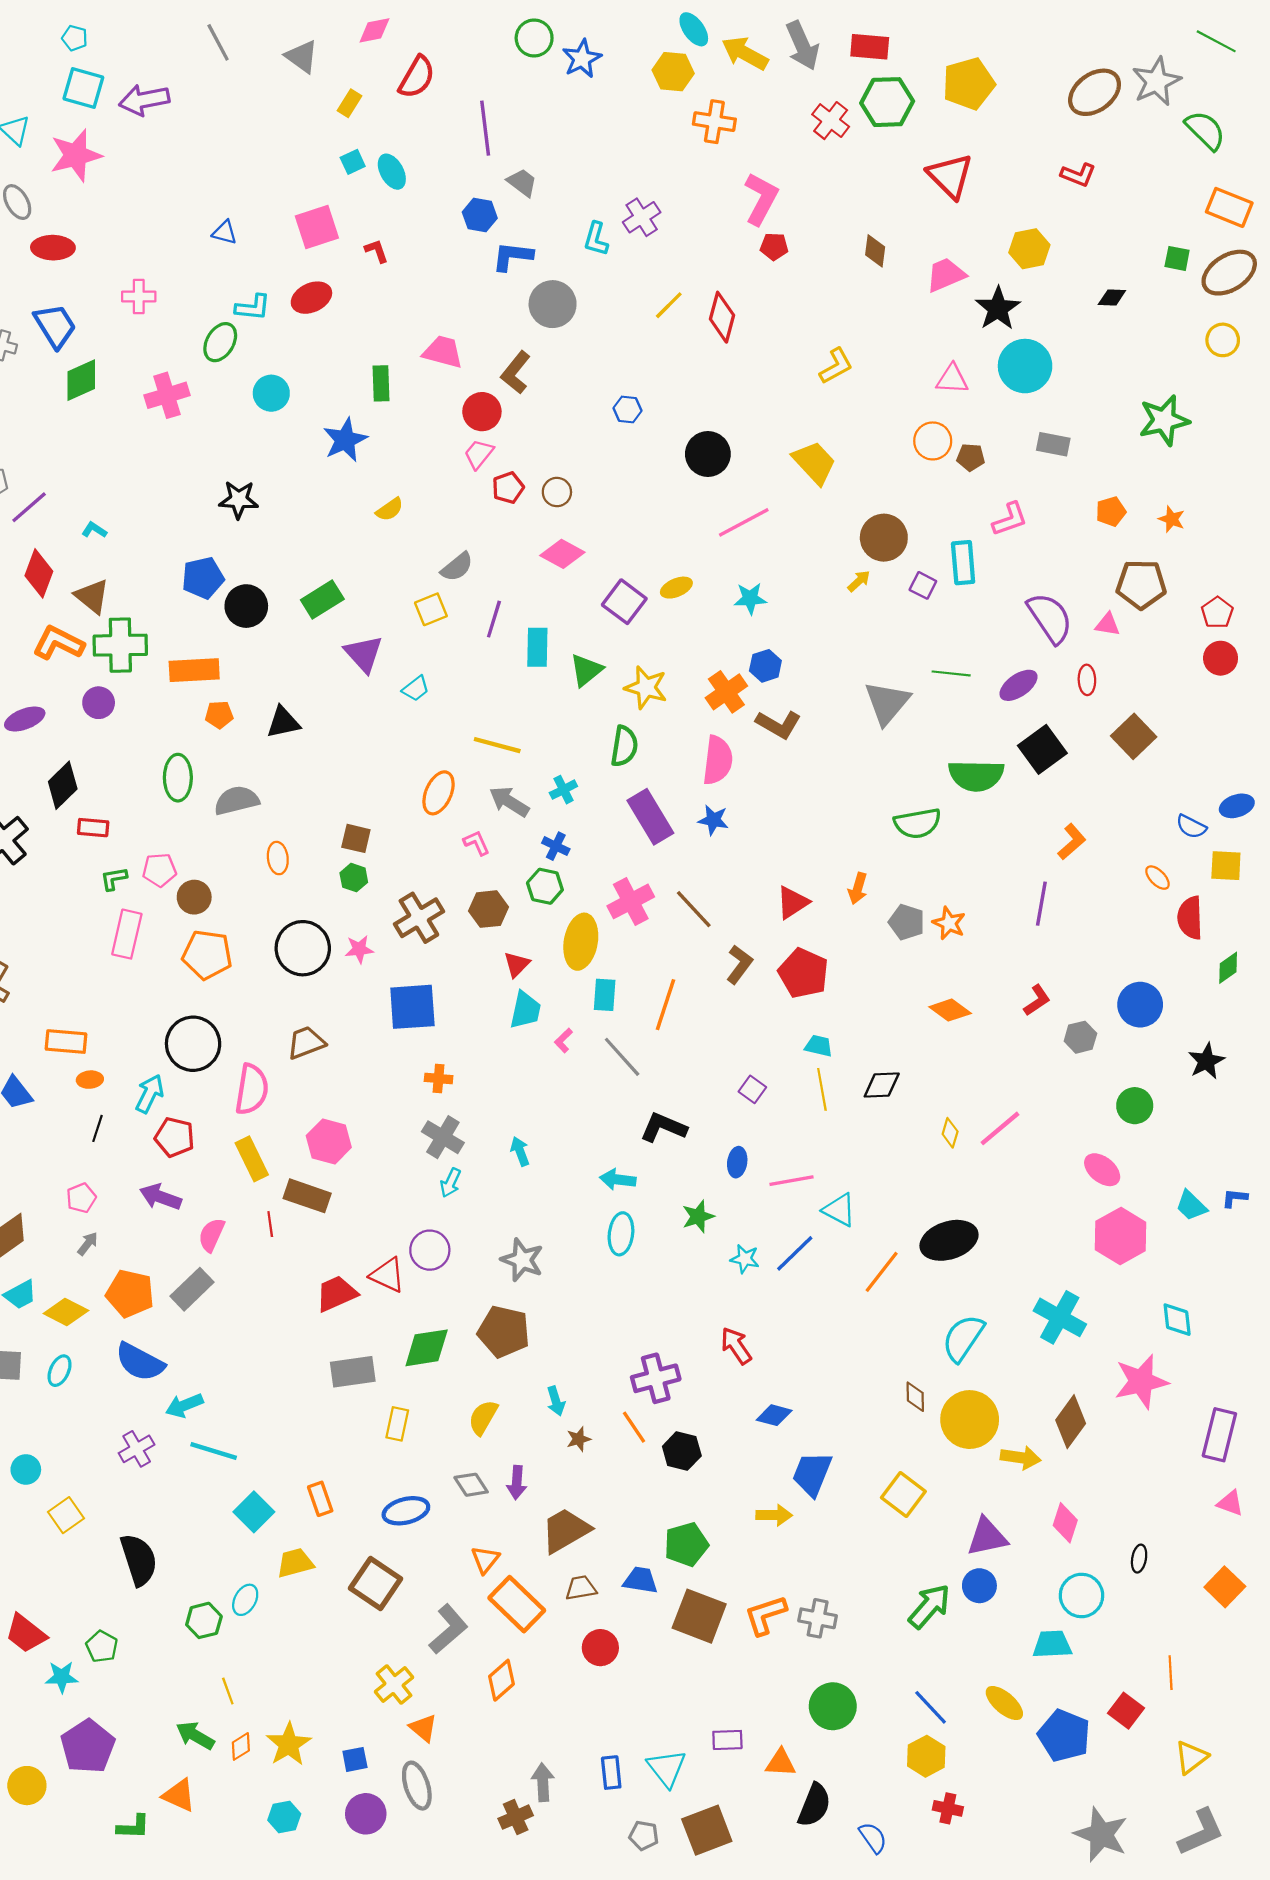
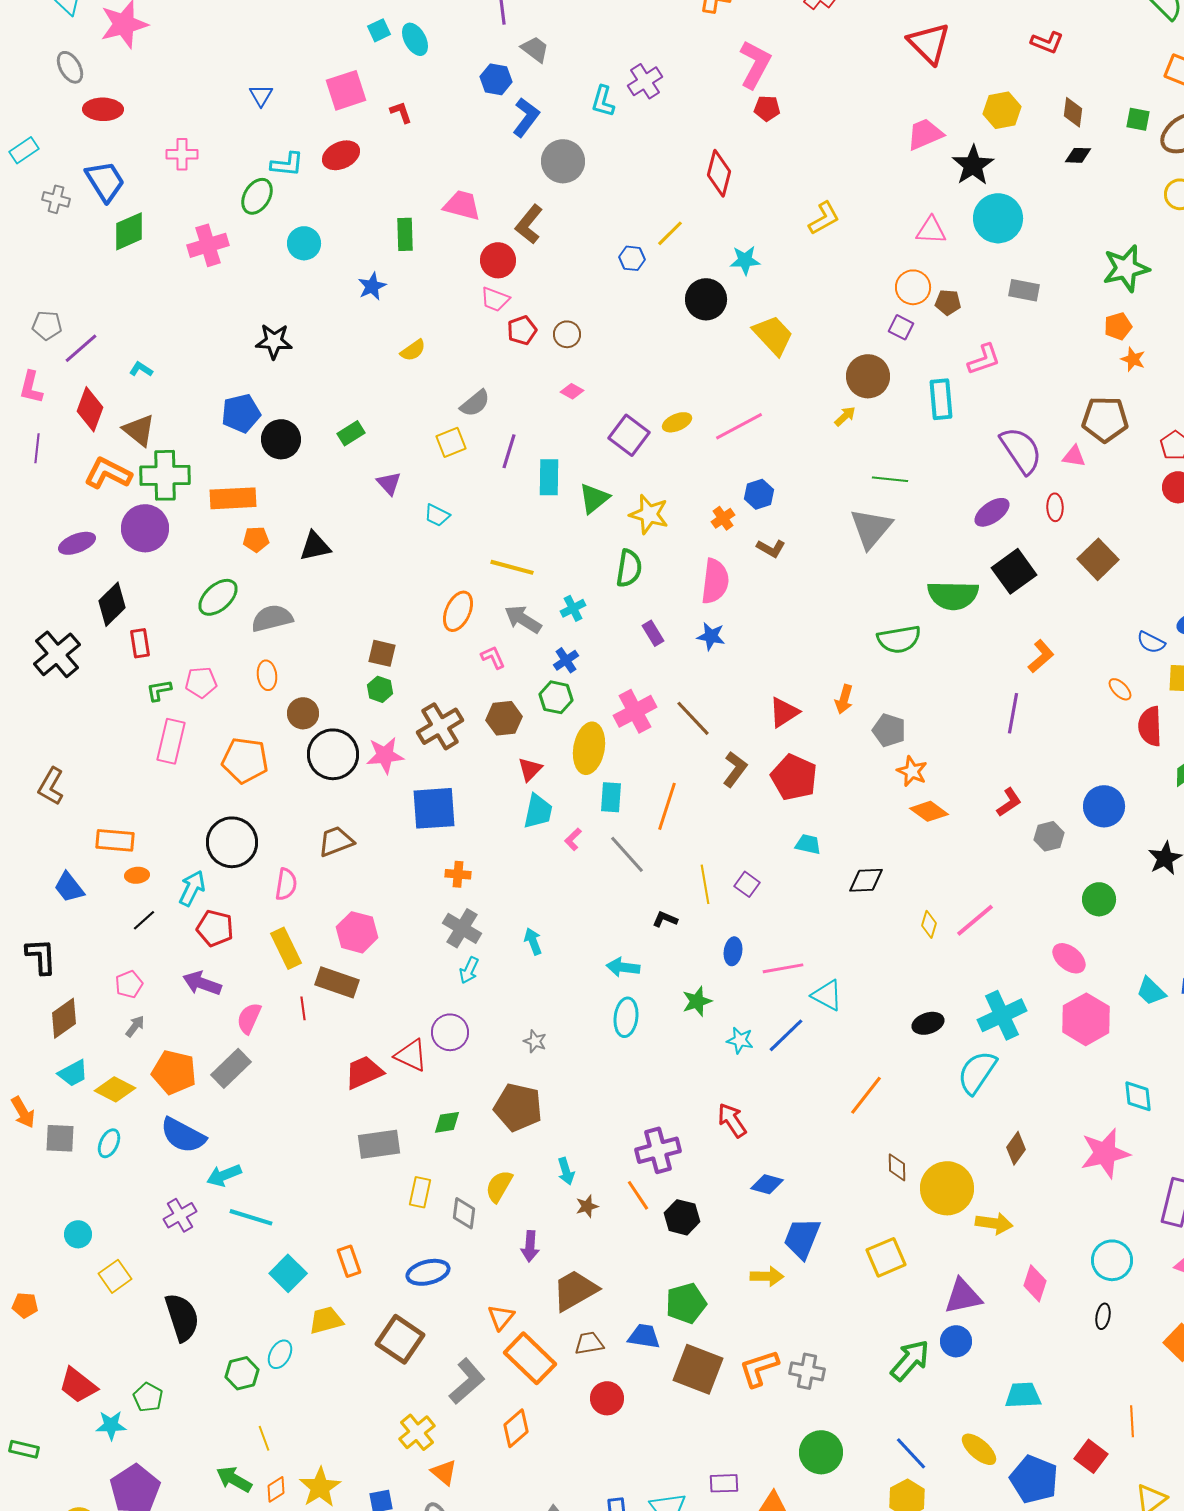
blue triangle: (225, 232) -> (261, 95), turned 45
brown diamond: (875, 251) -> (1073, 112), moved
blue L-shape: (512, 256) -> (526, 117), turned 120
yellow line: (669, 305) -> (670, 233), moved
blue star: (345, 440) -> (372, 286), size x0.7
pink trapezoid: (479, 454) -> (495, 299), turned -108
yellow trapezoid: (814, 463) -> (773, 335), moved
orange pentagon: (1111, 512) -> (1118, 326), moved
pink line: (744, 522) -> (739, 426), moved
pink diamond: (562, 554) -> (572, 391), size x0.6
purple square: (923, 585) -> (901, 327), moved
cyan star: (750, 598) -> (745, 260), moved
green rectangle: (322, 600) -> (351, 433), size x0.7
purple triangle: (364, 654) -> (389, 483), size x0.7
green line: (951, 673) -> (890, 479), moved
cyan trapezoid: (416, 689) -> (437, 515), turned 64
orange cross: (726, 692) -> (723, 518), size x0.6
purple circle: (99, 703) -> (145, 528), size x1.6
brown L-shape: (778, 724) -> (771, 548), size x0.7
green ellipse: (178, 778) -> (218, 597), turned 48
purple rectangle: (650, 817) -> (653, 633), size x0.5
red rectangle: (93, 828) -> (140, 643), turned 76
blue cross: (556, 846) -> (566, 660), turned 30
orange ellipse: (278, 858) -> (267, 675), moved
brown circle: (194, 897) -> (303, 713), moved
orange star: (949, 923) -> (912, 771), moved
pink star: (359, 949) -> (385, 755), size x1.4
pink semicircle: (252, 1089) -> (286, 884), size x0.7
yellow line: (822, 1089) -> (705, 884), moved
black L-shape: (663, 1127) -> (665, 919), size x0.6
black line: (97, 1128) -> (144, 920), turned 30
black ellipse: (949, 1240) -> (928, 1023), size x0.6
gray star: (522, 1260) -> (535, 1041), size x0.6
orange line: (882, 1272) -> (866, 1095), moved
cyan cross: (1060, 1317) -> (1002, 1015), moved, turned 36
cyan semicircle: (963, 1338) -> (977, 1072), moved
green diamond: (427, 1348) -> (447, 1122), size x0.6
brown diamond: (1071, 1422) -> (1016, 1148), moved, size x0.7
gray diamond: (471, 1485) -> (464, 1213), moved, turned 40
yellow square: (903, 1494) -> (886, 1257), turned 30
cyan circle: (1081, 1595) -> (1112, 1260), moved

